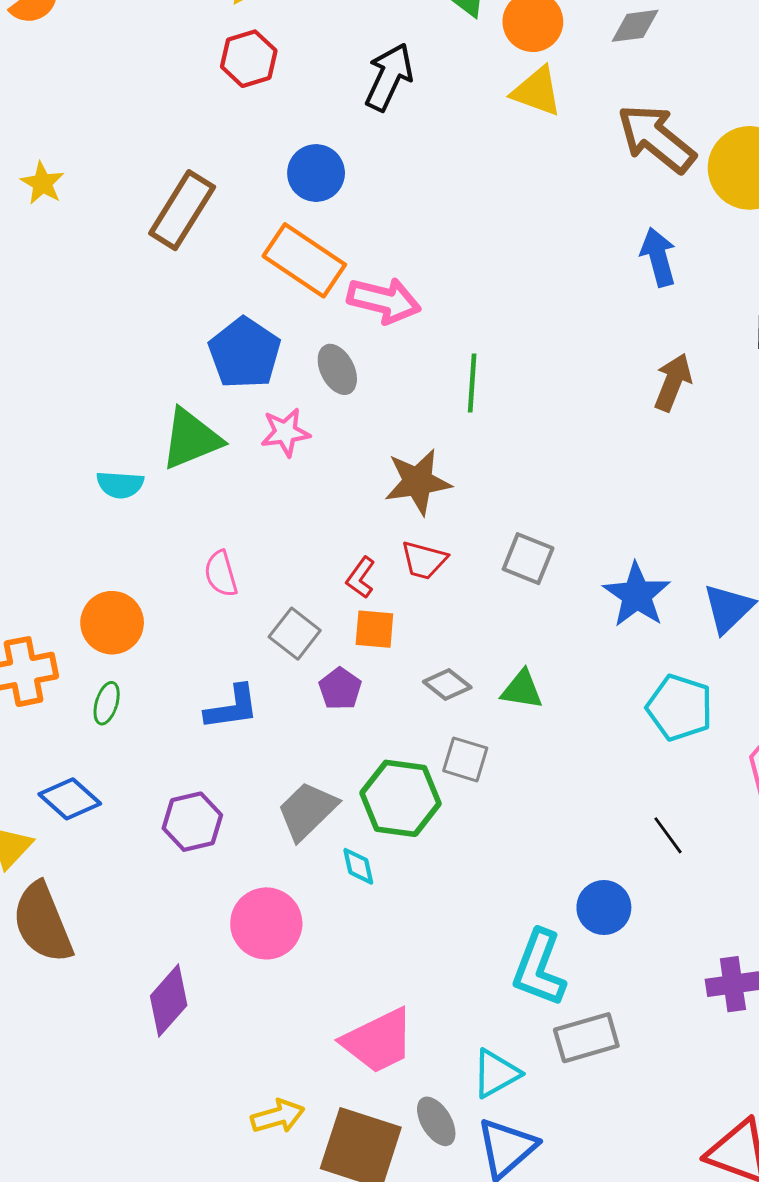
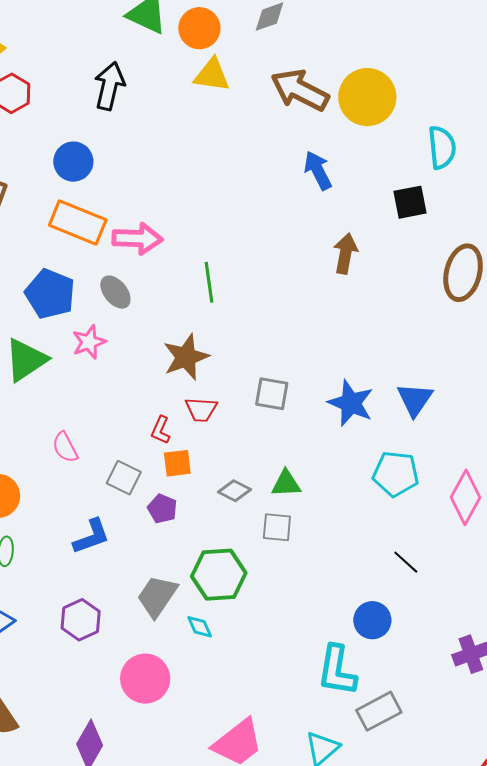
gray square: (465, 759) -> (277, 527), moved

